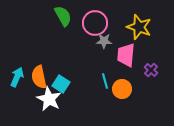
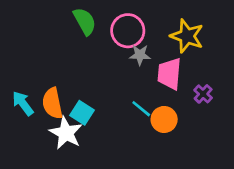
cyan arrow: (17, 77) -> (23, 103), turned -60
cyan line: (105, 81) -> (141, 109), turned -35

